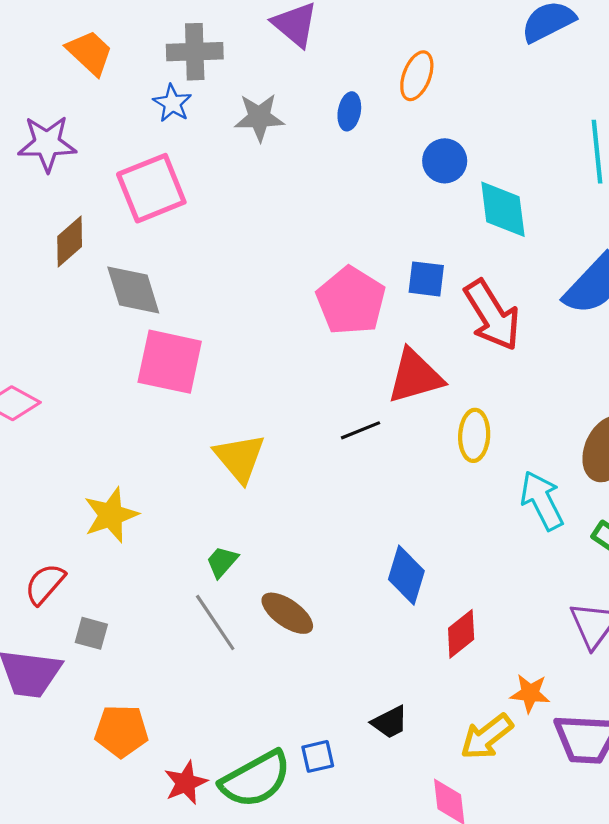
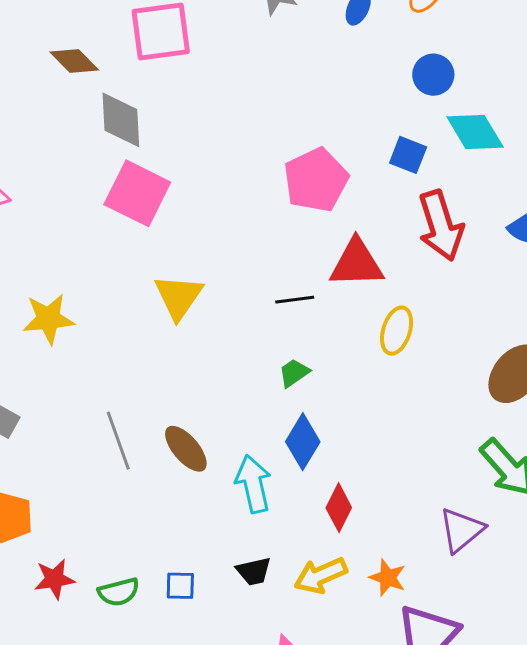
cyan diamond: (503, 209) -> (475, 132), turned -38
brown diamond: (70, 241) -> (74, 61), turned 72
blue square: (426, 279) -> (408, 155), moved
cyan arrow: (542, 501) -> (253, 484), moved
green trapezoid: (222, 562) -> (294, 373), moved
red diamond: (461, 634) -> (339, 508), turned -39
yellow arrow: (487, 737) -> (321, 575), moved
green semicircle: (256, 779) -> (119, 592), size x0.6

